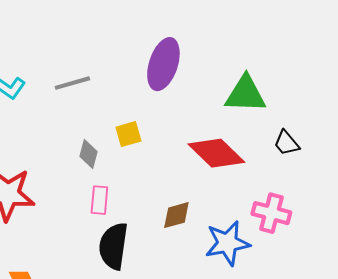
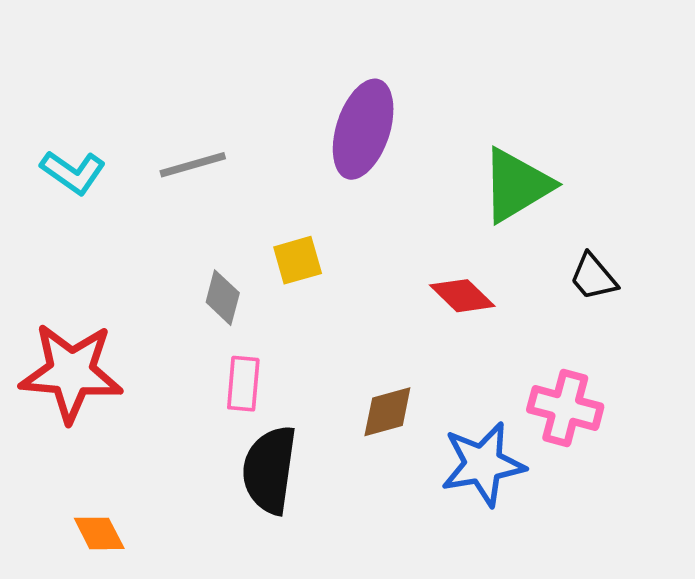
green triangle: (245, 94) -> (517, 185), turned -33
red diamond: (216, 153) -> (462, 296), size x0.6

